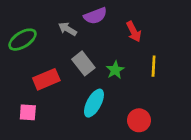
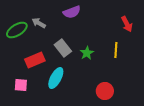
gray arrow: (68, 29) -> (39, 23), moved
red arrow: (134, 32) -> (127, 24), moved
cyan ellipse: (94, 103) -> (56, 78), moved

